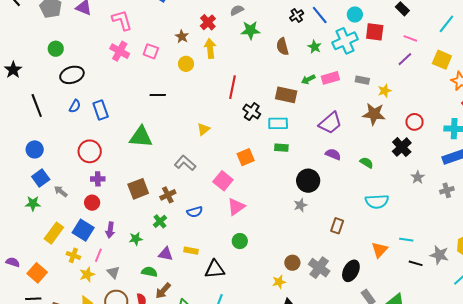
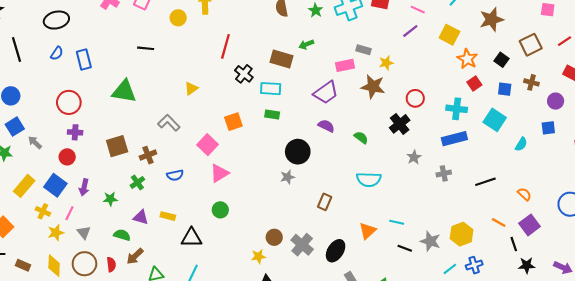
pink rectangle: (330, 78) -> (345, 65), moved

